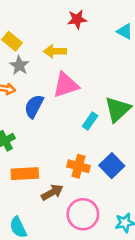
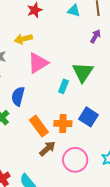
blue semicircle: (34, 106) -> (18, 96), moved
orange rectangle: (25, 174) -> (39, 126), moved, turned 70

